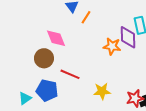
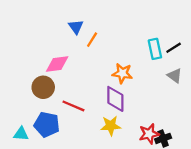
purple diamond: (128, 37) -> (115, 99), moved
pink diamond: (56, 38) -> (57, 64), turned -75
cyan triangle: (25, 98) -> (21, 134), turned 40

